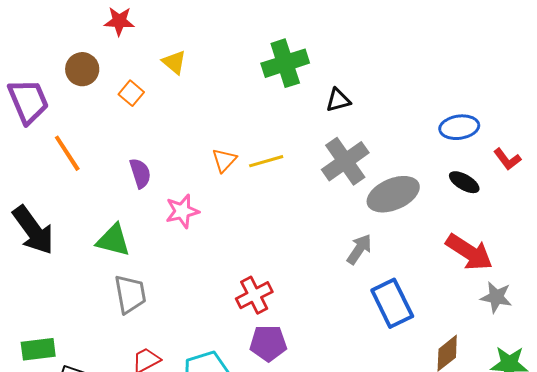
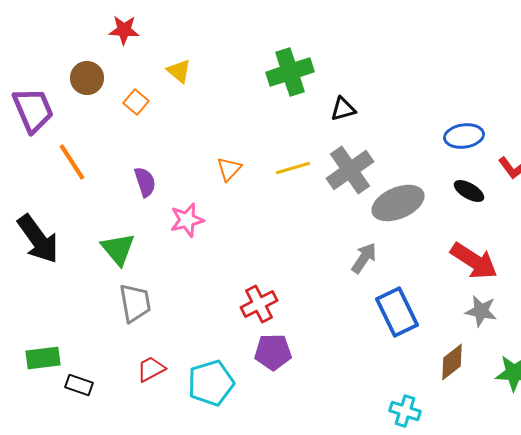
yellow line: (266, 161) -> (293, 168), moved
green triangle: (113, 240) -> (118, 249), turned 36
gray star: (496, 297) -> (481, 311), moved

